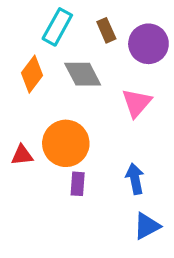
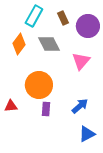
red triangle: (22, 155) -> (11, 106), moved
blue arrow: (135, 179) -> (80, 106), turned 60

